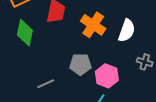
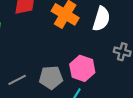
gray pentagon: (80, 64) -> (51, 78), moved

